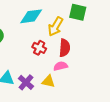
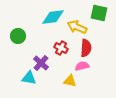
yellow arrow: (55, 26) -> (77, 27), turned 84
purple cross: (26, 82) -> (41, 63), moved

